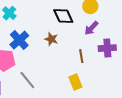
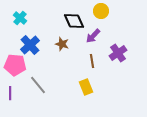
purple arrow: (91, 28) -> (93, 36), moved
purple cross: (107, 48) -> (118, 53), turned -30

